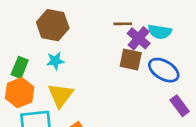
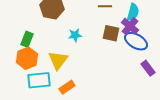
cyan semicircle: (160, 32) -> (133, 12), turned -84
purple cross: (139, 38) -> (130, 26), moved
cyan star: (55, 61) -> (75, 35), moved

